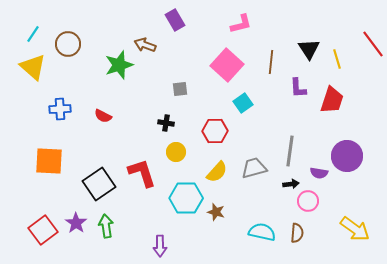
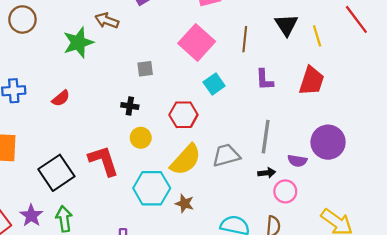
purple L-shape: (298, 88) -> (264, 80), moved
red semicircle: (103, 116) -> (61, 98), turned -66
yellow semicircle: (217, 172) -> (186, 160), size x1.4

